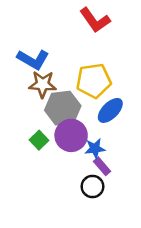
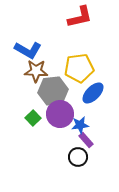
red L-shape: (95, 20) -> (80, 17), turned -68

